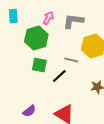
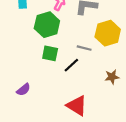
purple semicircle: (29, 111) -> (23, 90), moved

